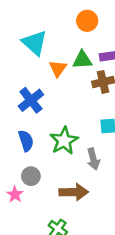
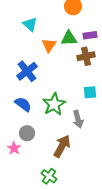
cyan triangle: (35, 43) -> (30, 24), size x0.7
blue semicircle: (26, 141) -> (23, 104), turned -36
brown arrow: (74, 192) -> (62, 146), turned -60

